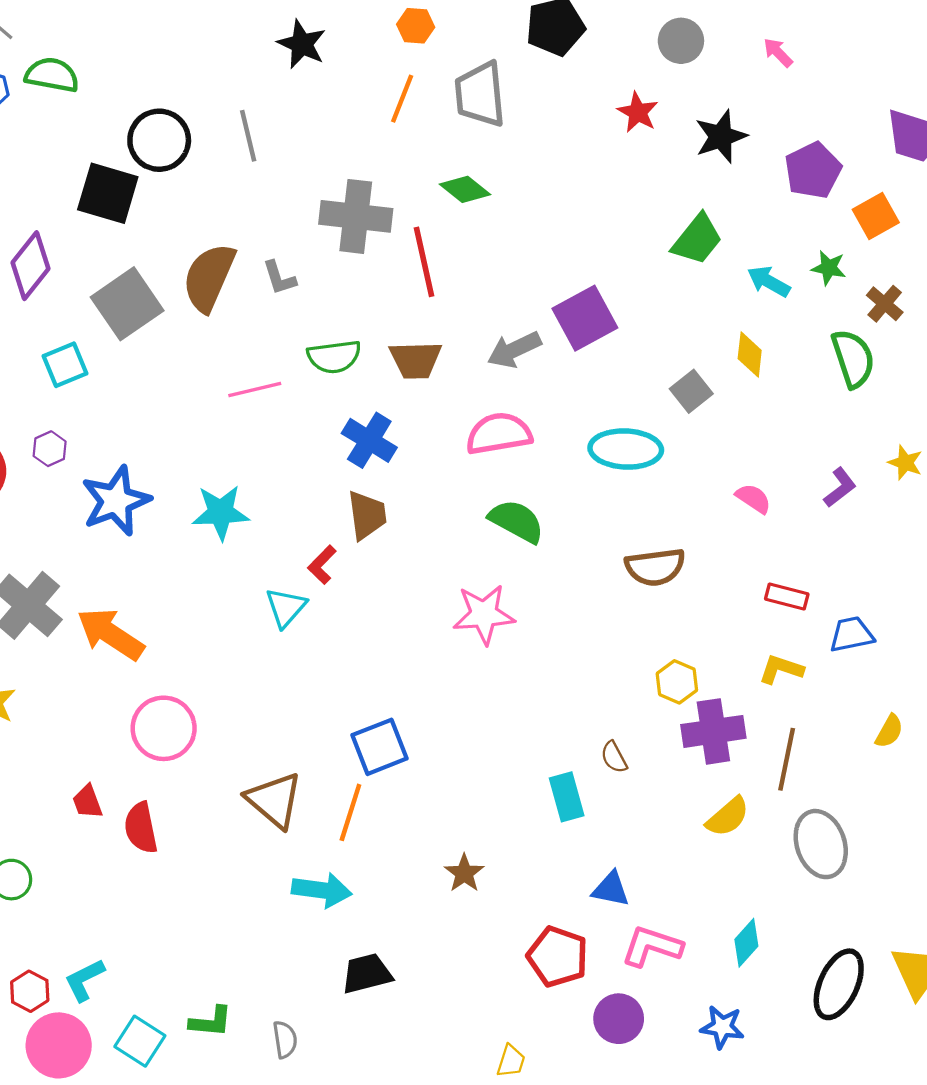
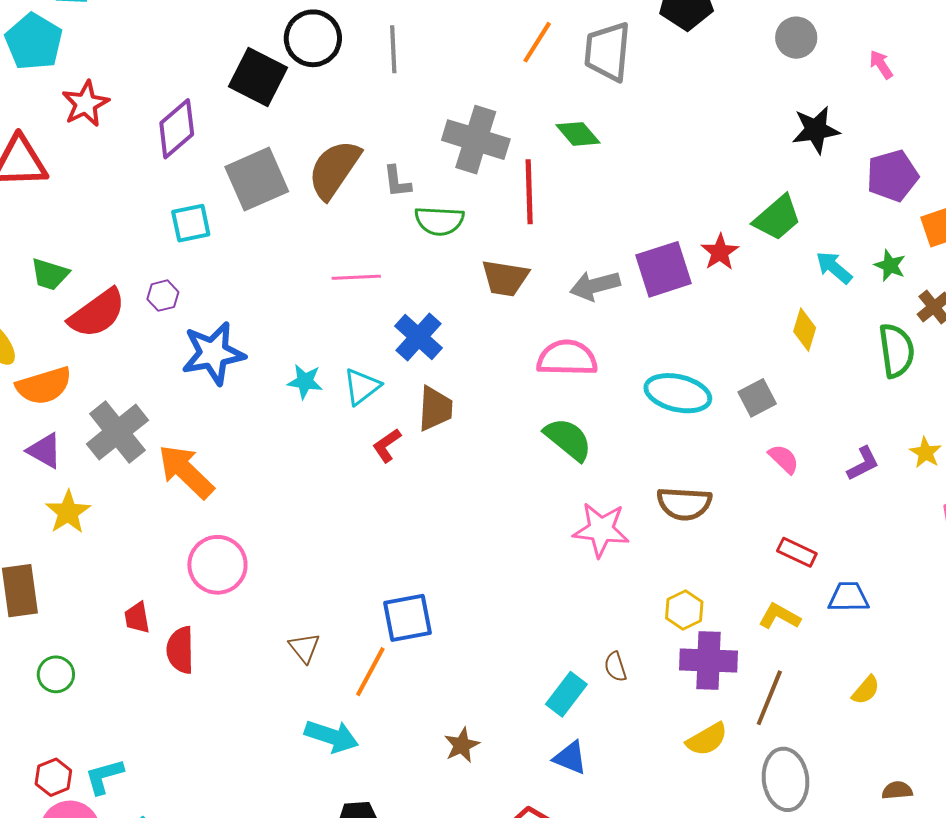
red star: (638, 112) -> (720, 252), moved
green semicircle: (334, 357) -> (439, 221), moved
gray square: (691, 391) -> (757, 398), moved
blue cross: (369, 440) -> (419, 337), moved
cyan star: (221, 512) -> (305, 381), size x0.7
cyan triangle: (286, 607) -> (362, 387), moved
pink star: (484, 614) -> (601, 530), moved
cyan rectangle: (567, 797) -> (566, 694), turned 42
brown triangle: (274, 800) -> (304, 648), size x0.6
blue triangle: (611, 889) -> (570, 758), moved

